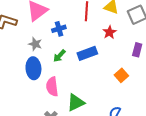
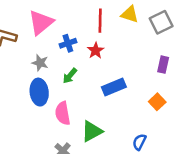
red star: (109, 32) -> (96, 50), moved
blue rectangle: (87, 53) -> (114, 87), moved
orange square: (121, 75) -> (157, 102), moved

